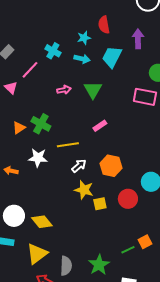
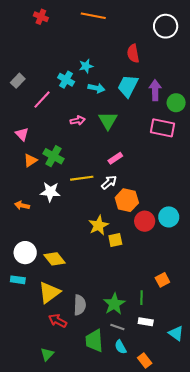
red semicircle: (104, 25) -> (133, 53), moved
cyan star: (84, 38) -> (86, 66), moved
purple arrow: (138, 39) -> (155, 90), moved
pink triangle: (11, 88) -> (22, 134), moved
white arrow: (79, 166) -> (109, 182), moved
yellow star: (84, 190) -> (99, 225), turned 30
red circle: (128, 199) -> (145, 221), moved
green line: (128, 250) -> (141, 298), moved, turned -64

